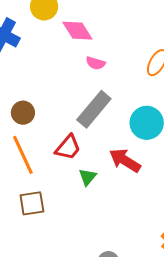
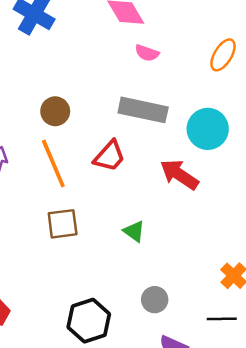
gray rectangle: (94, 109) -> (143, 110), turned 60
green triangle: (88, 177) -> (134, 231), moved, turned -36

